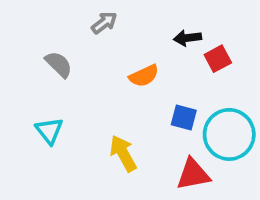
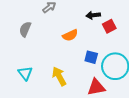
gray semicircle: (59, 64) -> (25, 29), turned -112
cyan triangle: (49, 131) -> (25, 73), moved

